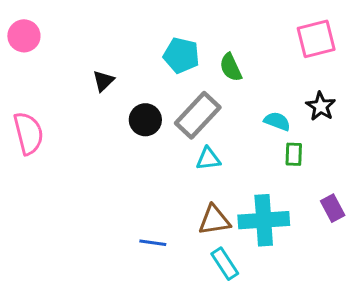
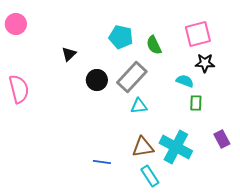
pink square: (316, 39) -> (198, 34), moved
black star: (321, 106) -> (205, 63), moved, turned -30
cyan cross: (264, 220) -> (176, 147), turned 32

